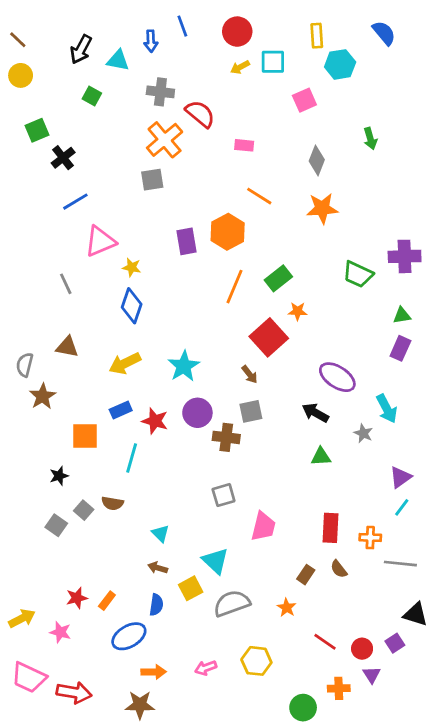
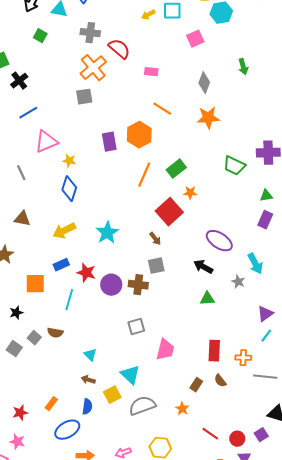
purple circle: (197, 413) -> (111, 285), moved
red star: (77, 598) -> (20, 413), moved
pink star: (60, 632) -> (17, 442), moved

